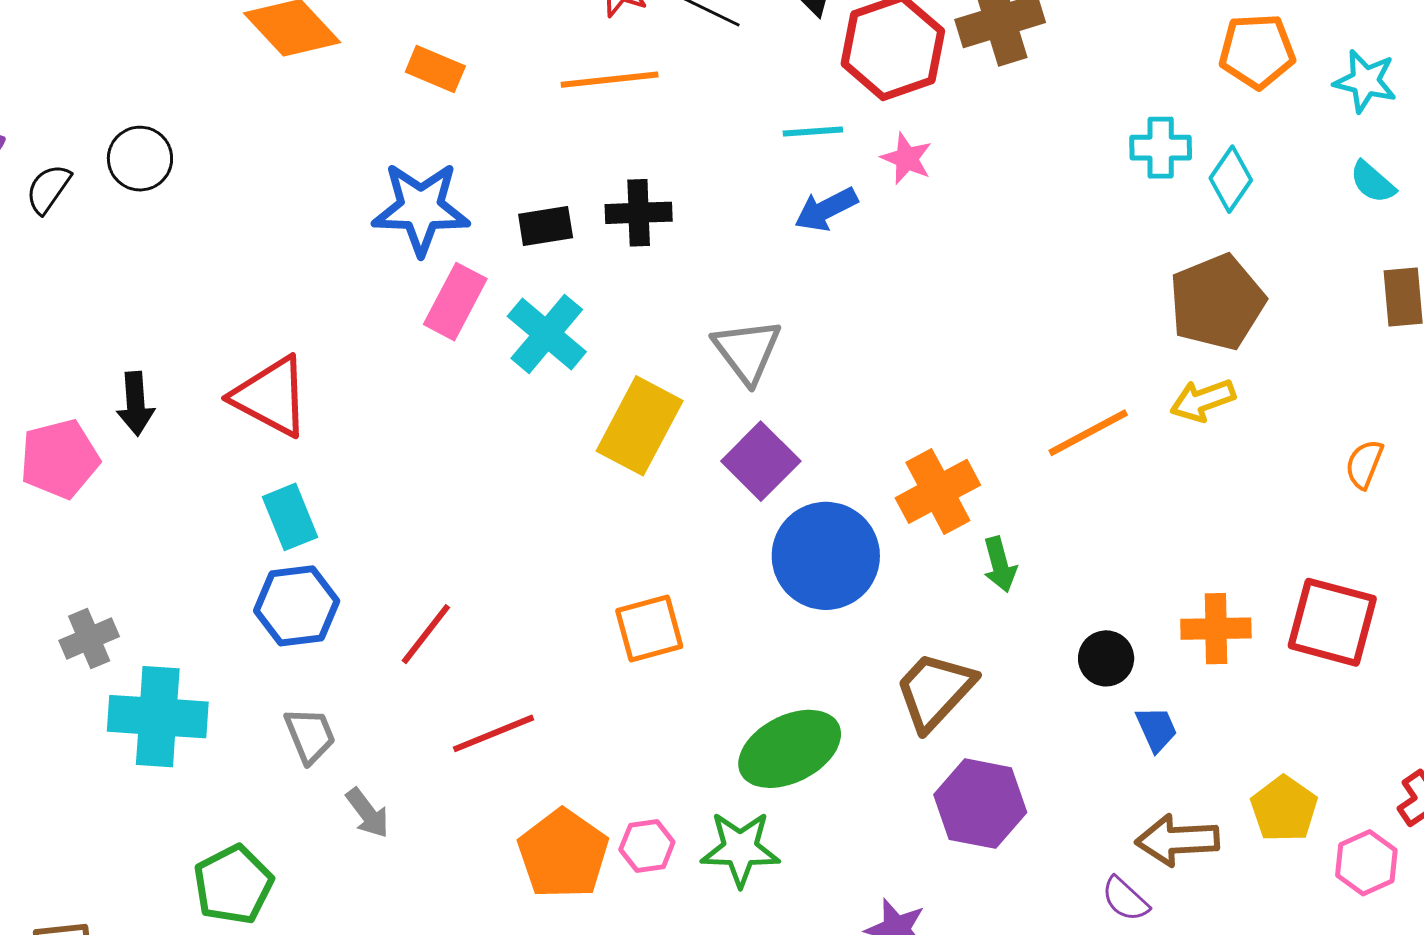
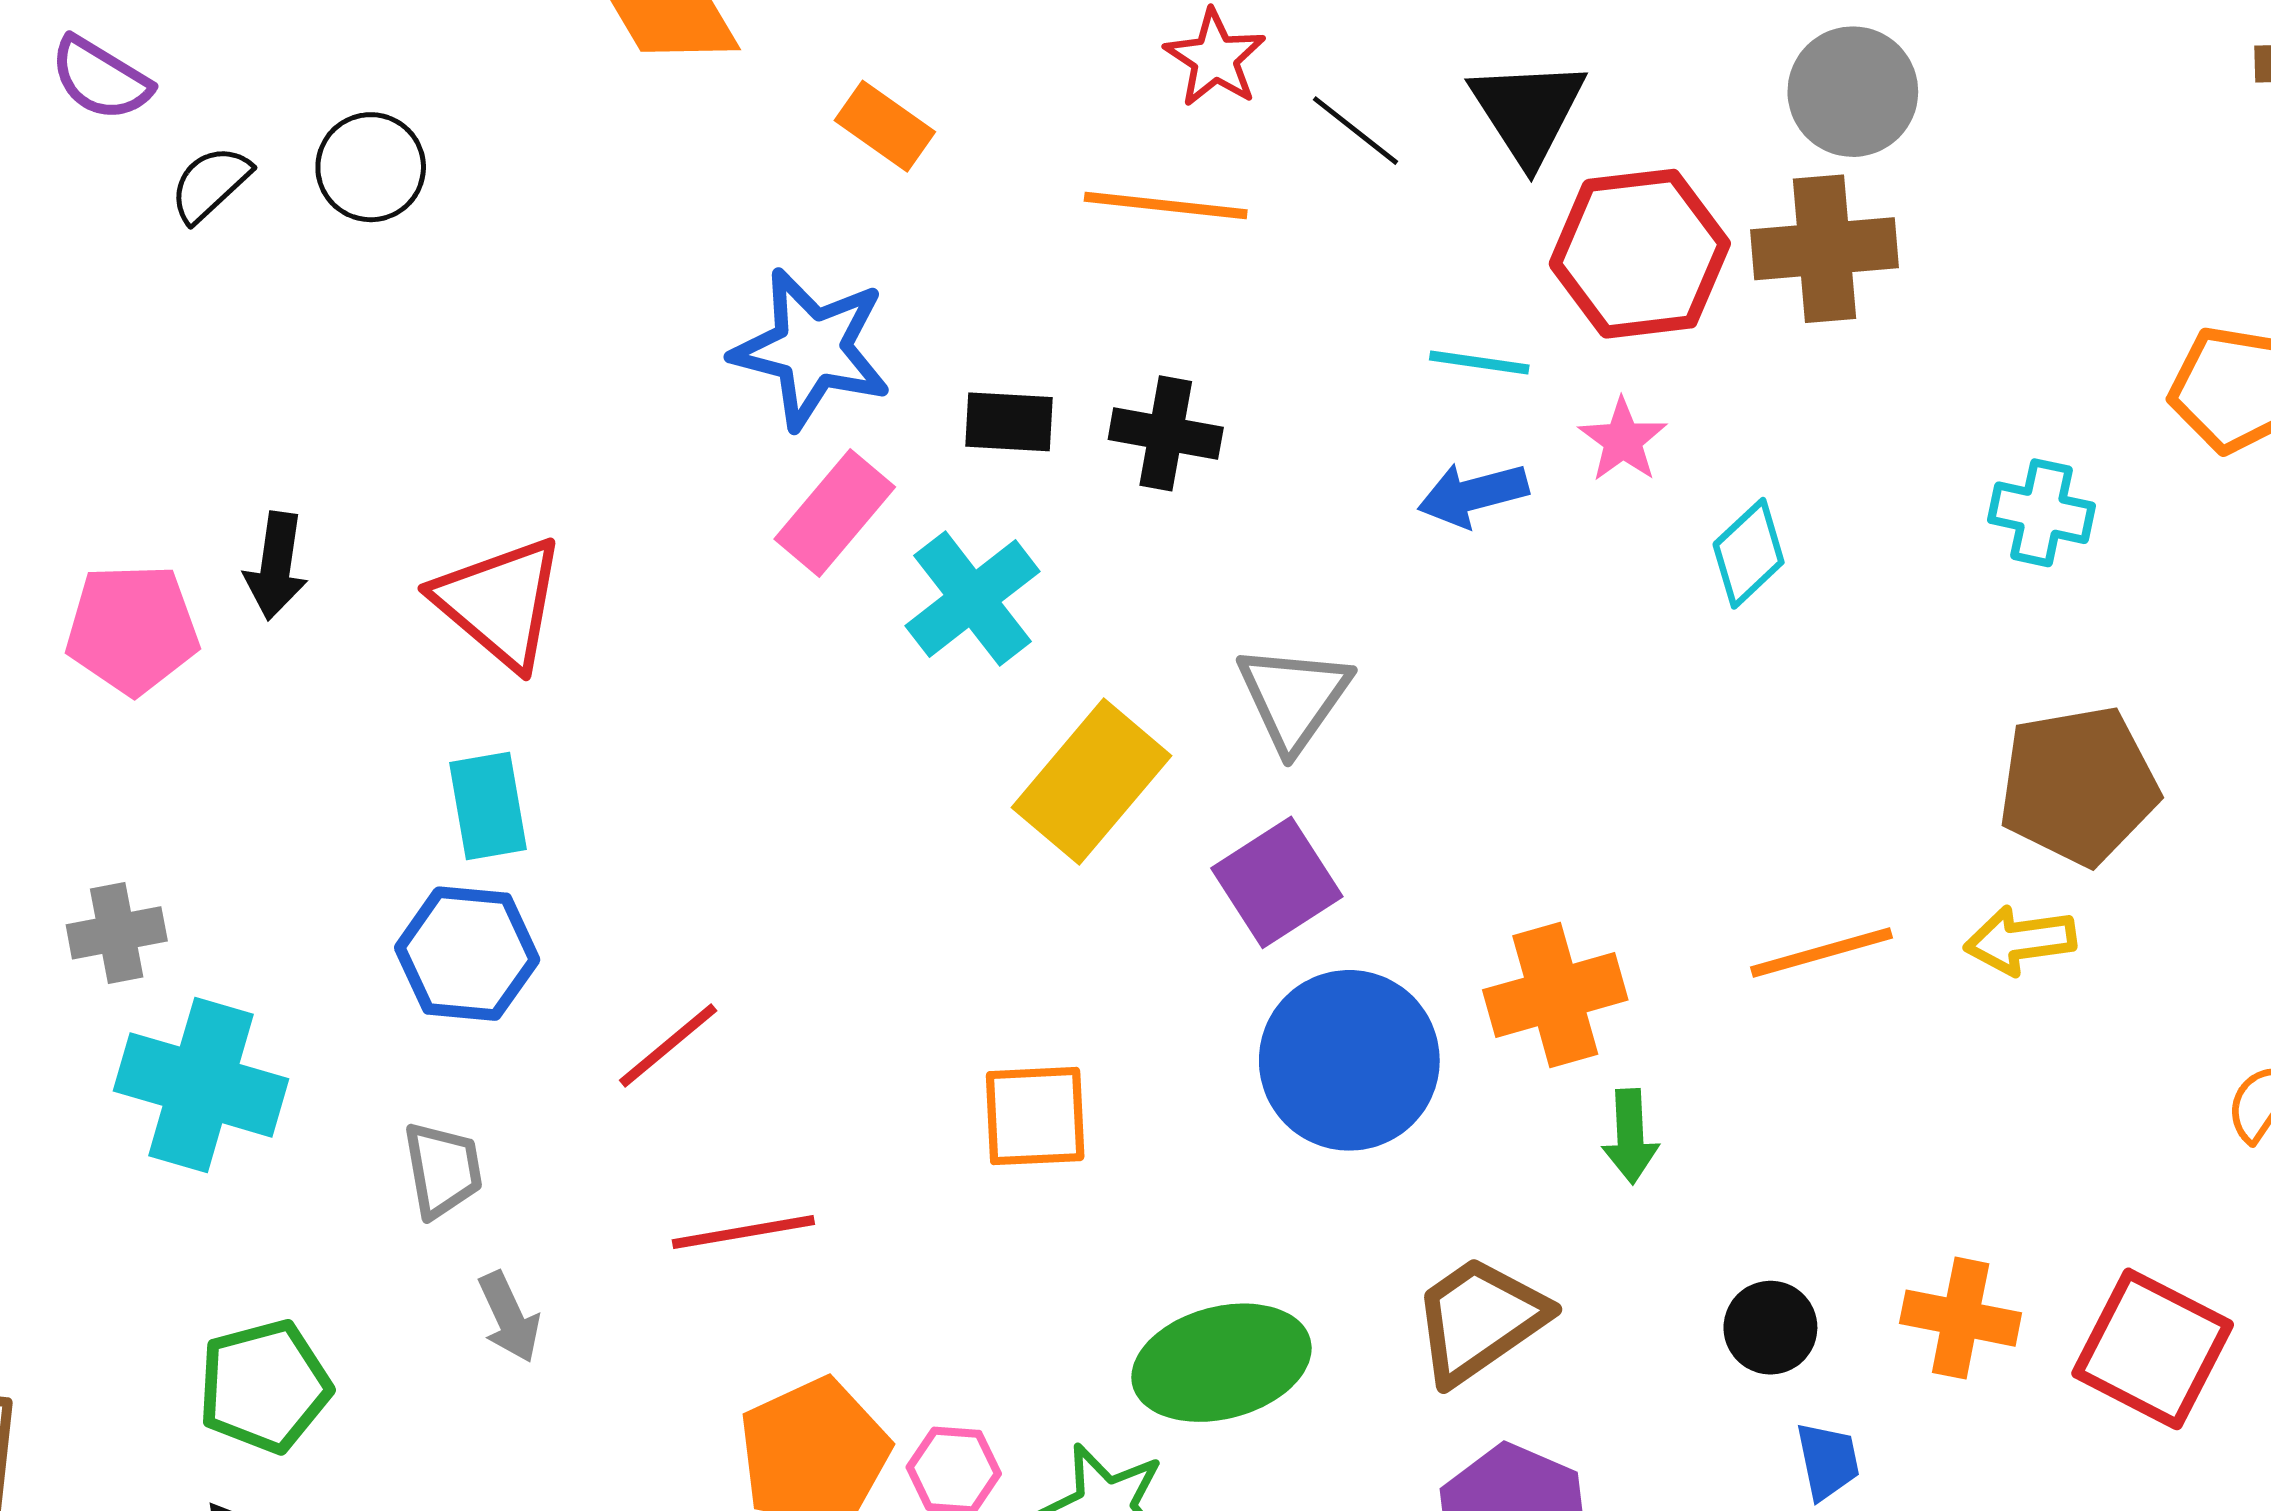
cyan diamond: (1231, 179) -> (1749, 553), moved

